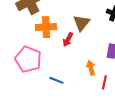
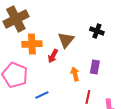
orange arrow: (91, 68) -> (75, 74), moved
blue line: (56, 80) -> (42, 95), turned -48

